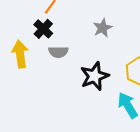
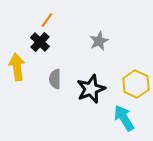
gray semicircle: (58, 52) -> (55, 79), moved, turned 90

